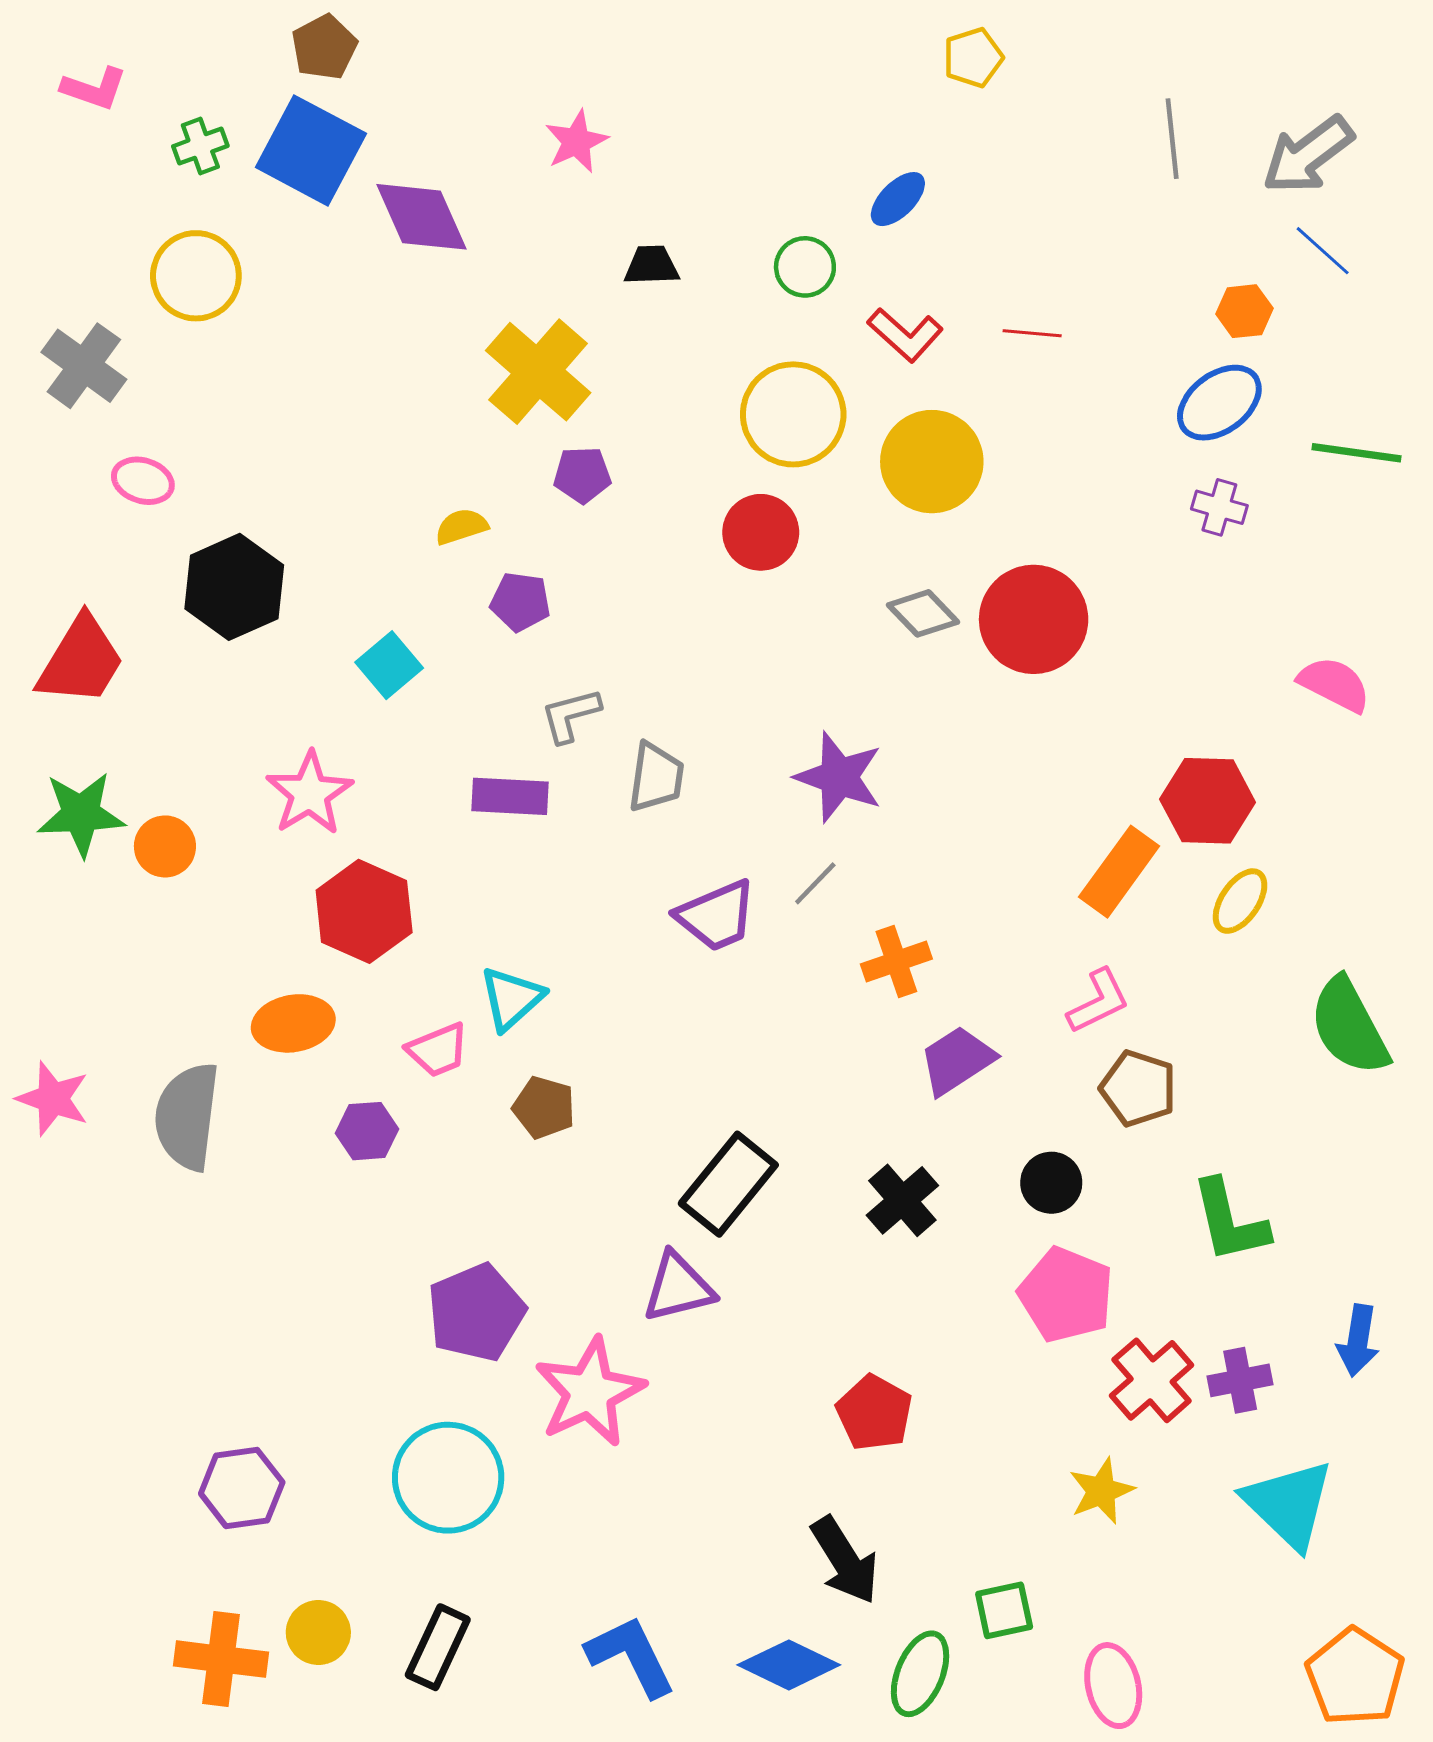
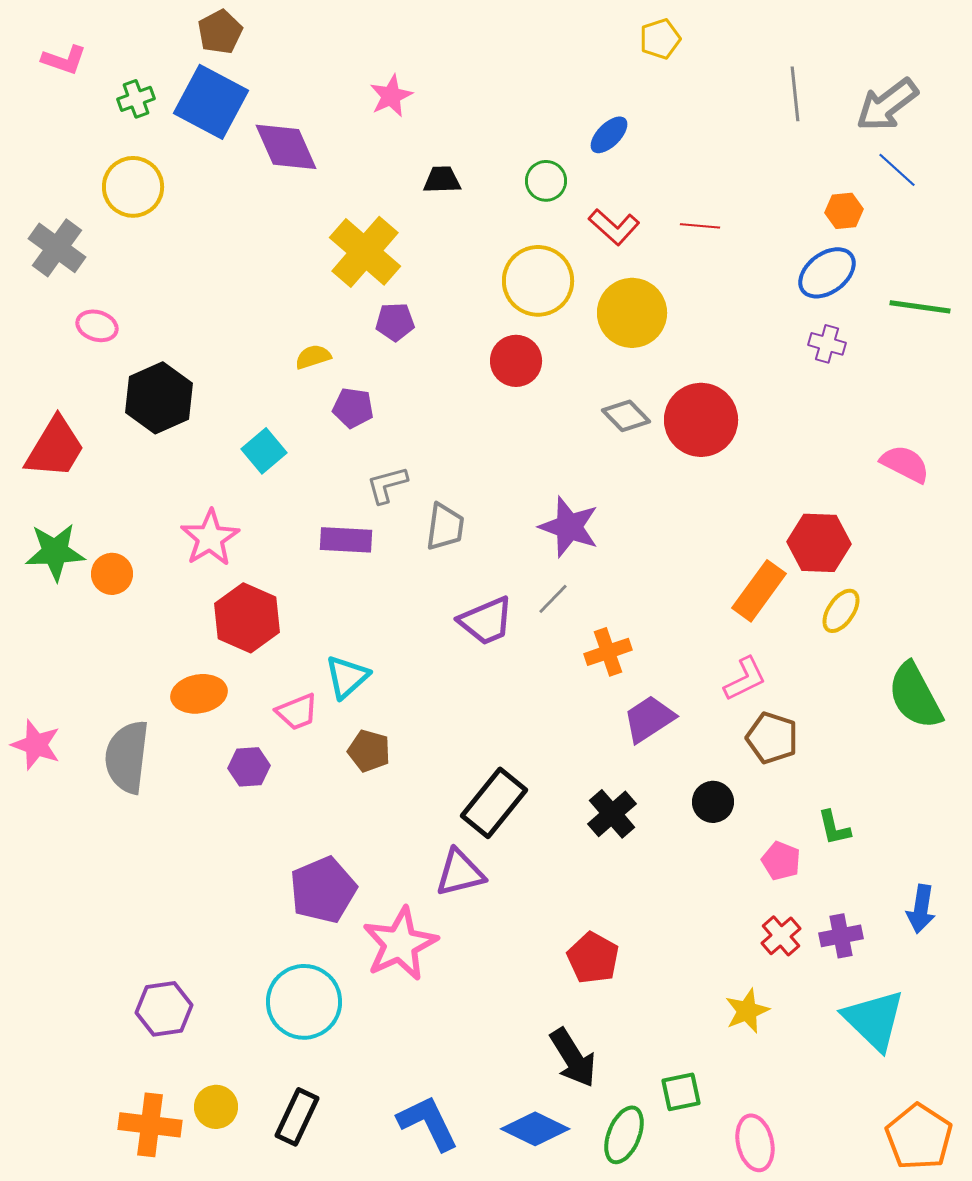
green L-shape: (1230, 1221) -> (834, 828), size x0.6
pink pentagon: (1066, 1295) -> (781, 861), moved, size x0.6
red cross: (1152, 1380) -> (781, 936), size x0.7

